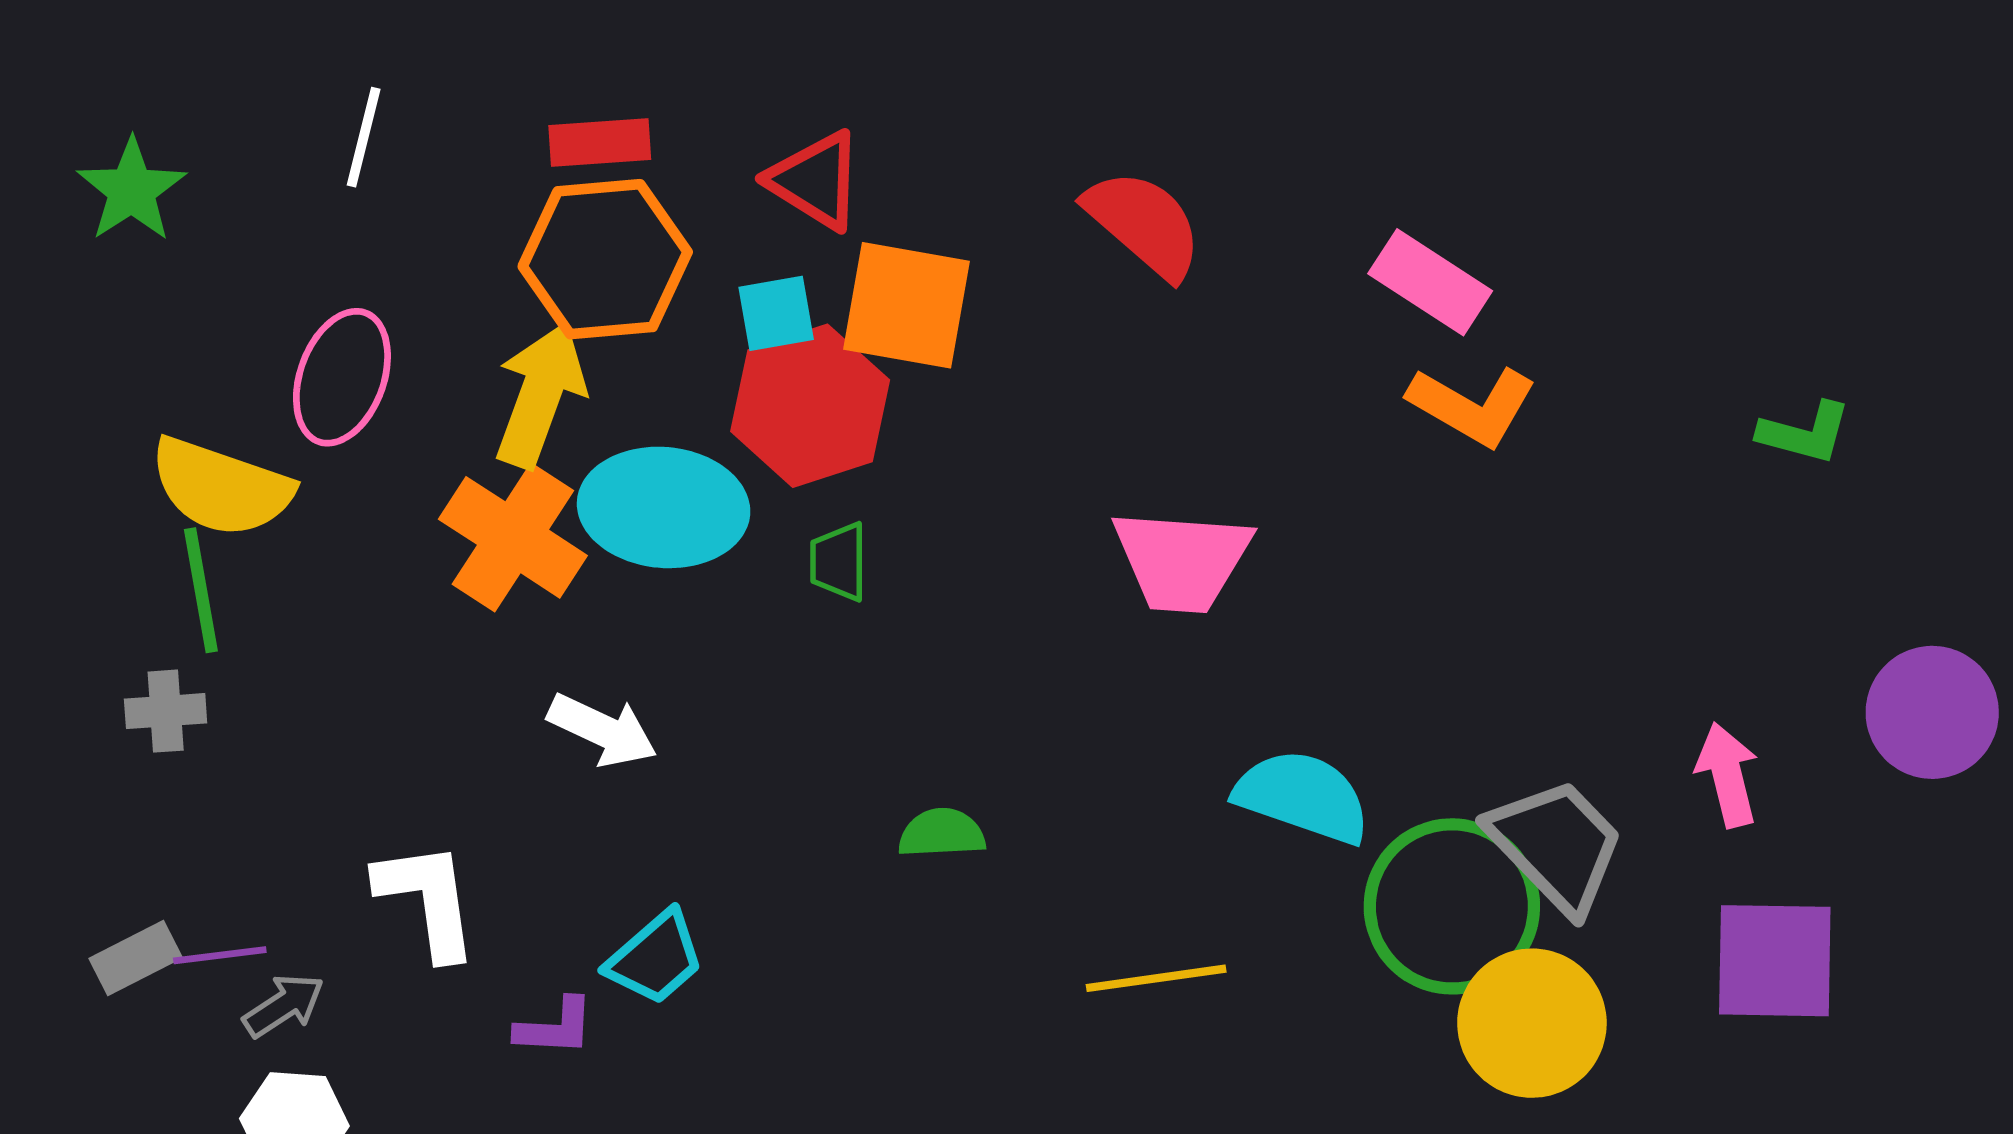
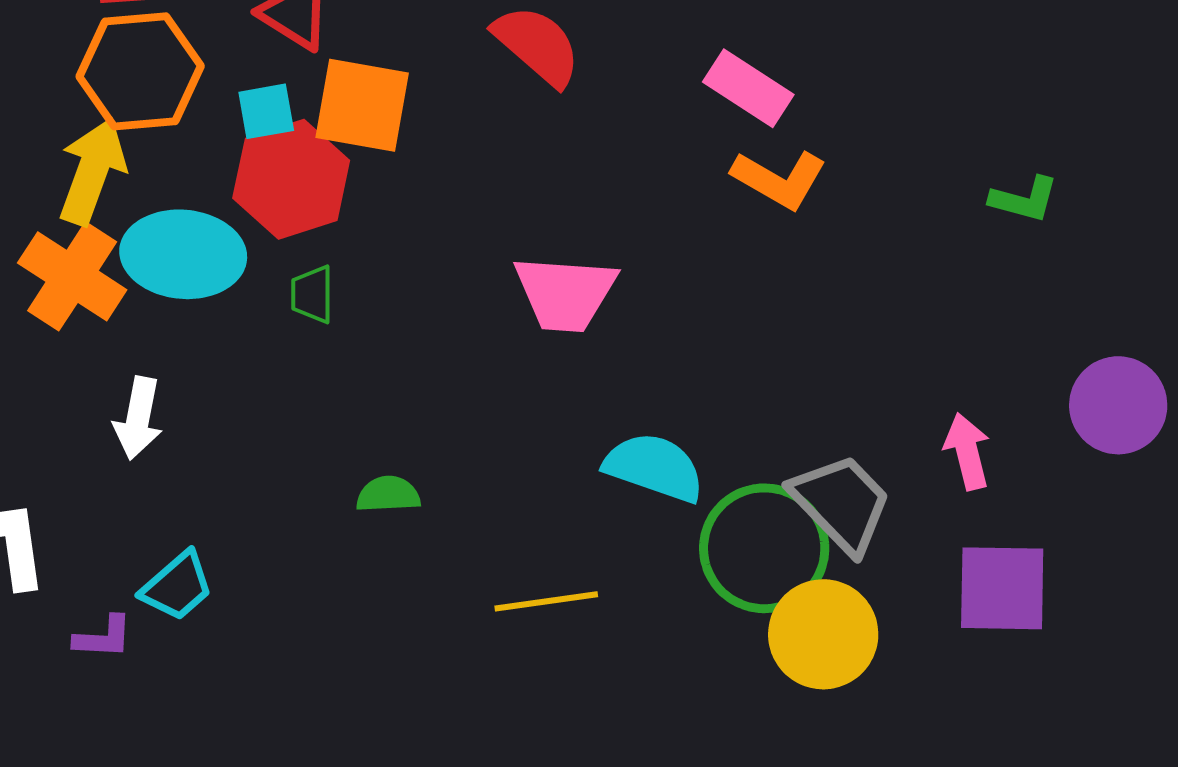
white arrow: (602, 730) -> (138, 418), turned 76

